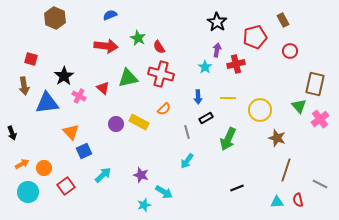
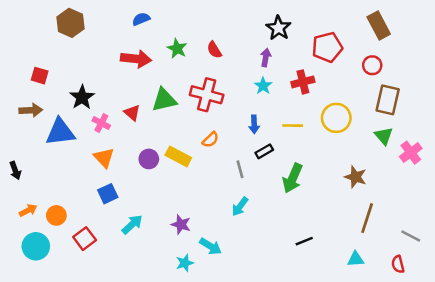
brown rectangle: (283, 20) -> (379, 25), moved, size x1.5
red semicircle: (159, 47) -> (214, 50), moved
purple arrow: (217, 50) -> (266, 58), moved
brown rectangle: (315, 84) -> (388, 100), moved
brown arrow: (24, 86) -> (31, 110), turned -84
yellow circle: (260, 110) -> (336, 118), moved
orange triangle: (71, 132) -> (104, 158), moved
red semicircle: (298, 200) -> (398, 264), moved

